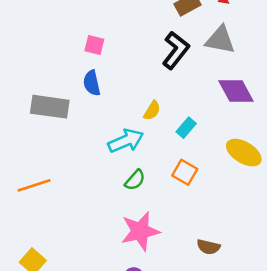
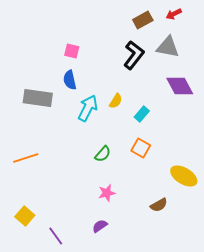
cyan arrow: (126, 141) -> (88, 108), moved, turned -40
yellow ellipse: (244, 153) -> (184, 176), moved
pink star: (140, 231) -> (107, 193), size x0.6
brown semicircle: (208, 247) -> (159, 205), turned -42

